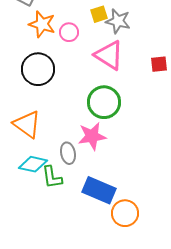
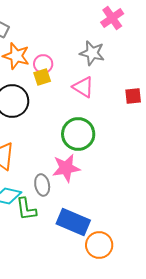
yellow square: (99, 14) -> (42, 77), moved
pink triangle: (109, 55) -> (83, 87), size x0.7

